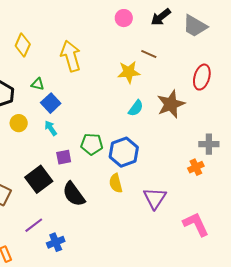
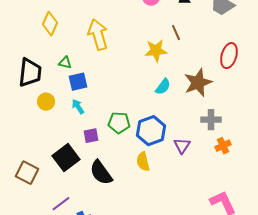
brown line: (149, 54) -> (176, 33), turned 42
blue square: (51, 103) -> (78, 82), turned 30
gray cross: (209, 144) -> (211, 120), moved
purple triangle: (155, 198) -> (182, 146), moved, size x0.7

